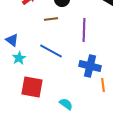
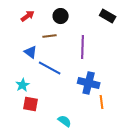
blue triangle: (12, 40) -> (31, 52), moved
cyan star: (19, 58) -> (23, 85), moved
red square: (32, 87) -> (31, 104), size x0.7

